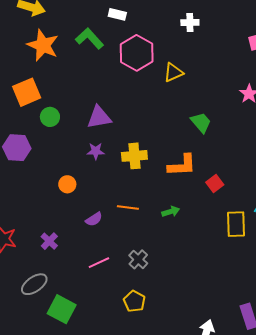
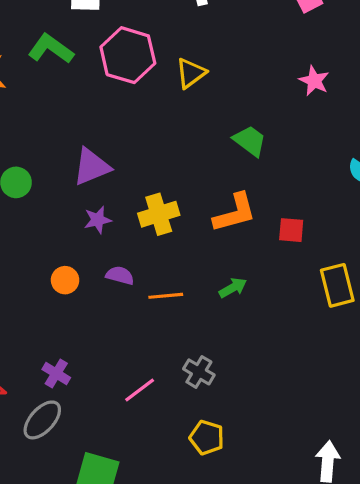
red square: (215, 184) -> (291, 230), turned -36
purple semicircle: (94, 219) -> (120, 275), moved, turned -120
gray ellipse: (34, 284) -> (42, 420), moved

